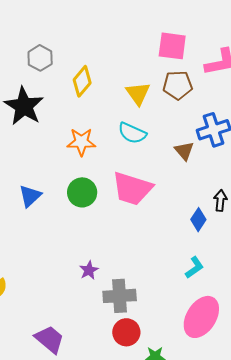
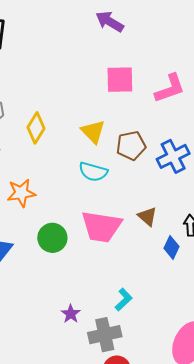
brown pentagon: (178, 85) -> (131, 146), moved
orange star: (81, 142) -> (21, 193), moved
brown triangle: (184, 151) -> (147, 216), moved
cyan L-shape: (194, 267) -> (124, 300), moved

